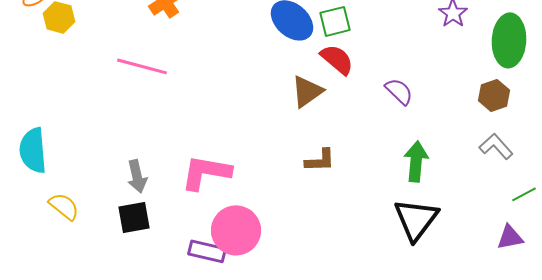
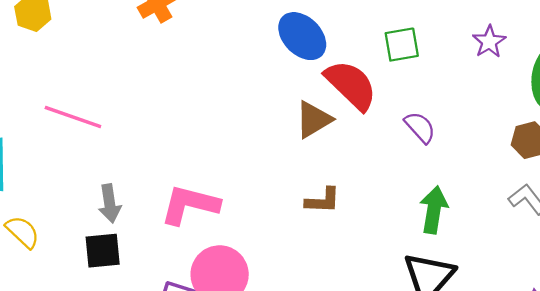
green square: (335, 21) -> (402, 45), moved
red semicircle: (337, 59) -> (351, 85), size x1.4
pink line: (142, 66) -> (73, 117), moved

